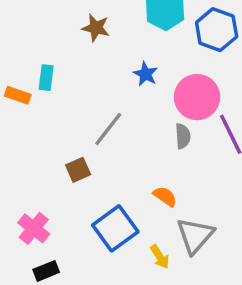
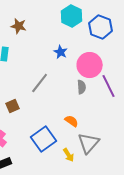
brown star: (96, 28) -> (19, 26), moved
brown square: (78, 170) -> (13, 106), moved

